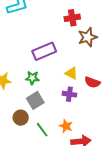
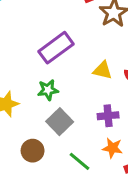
purple cross: (69, 94) -> (108, 116), moved
brown circle: (21, 118) -> (33, 151), moved

